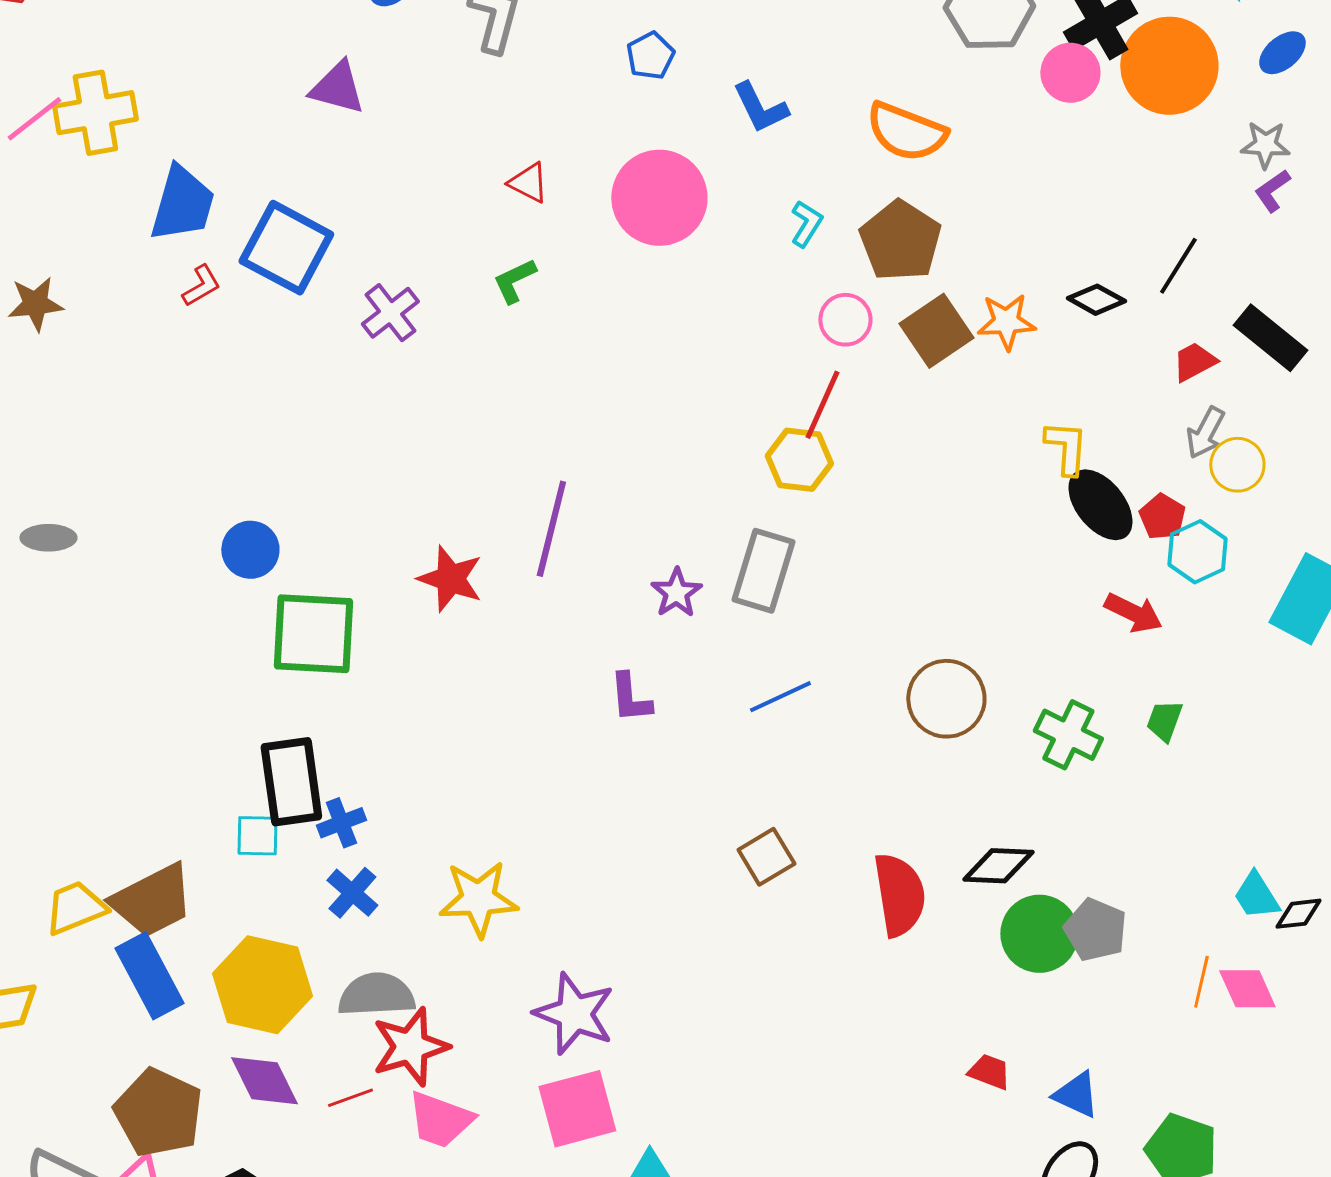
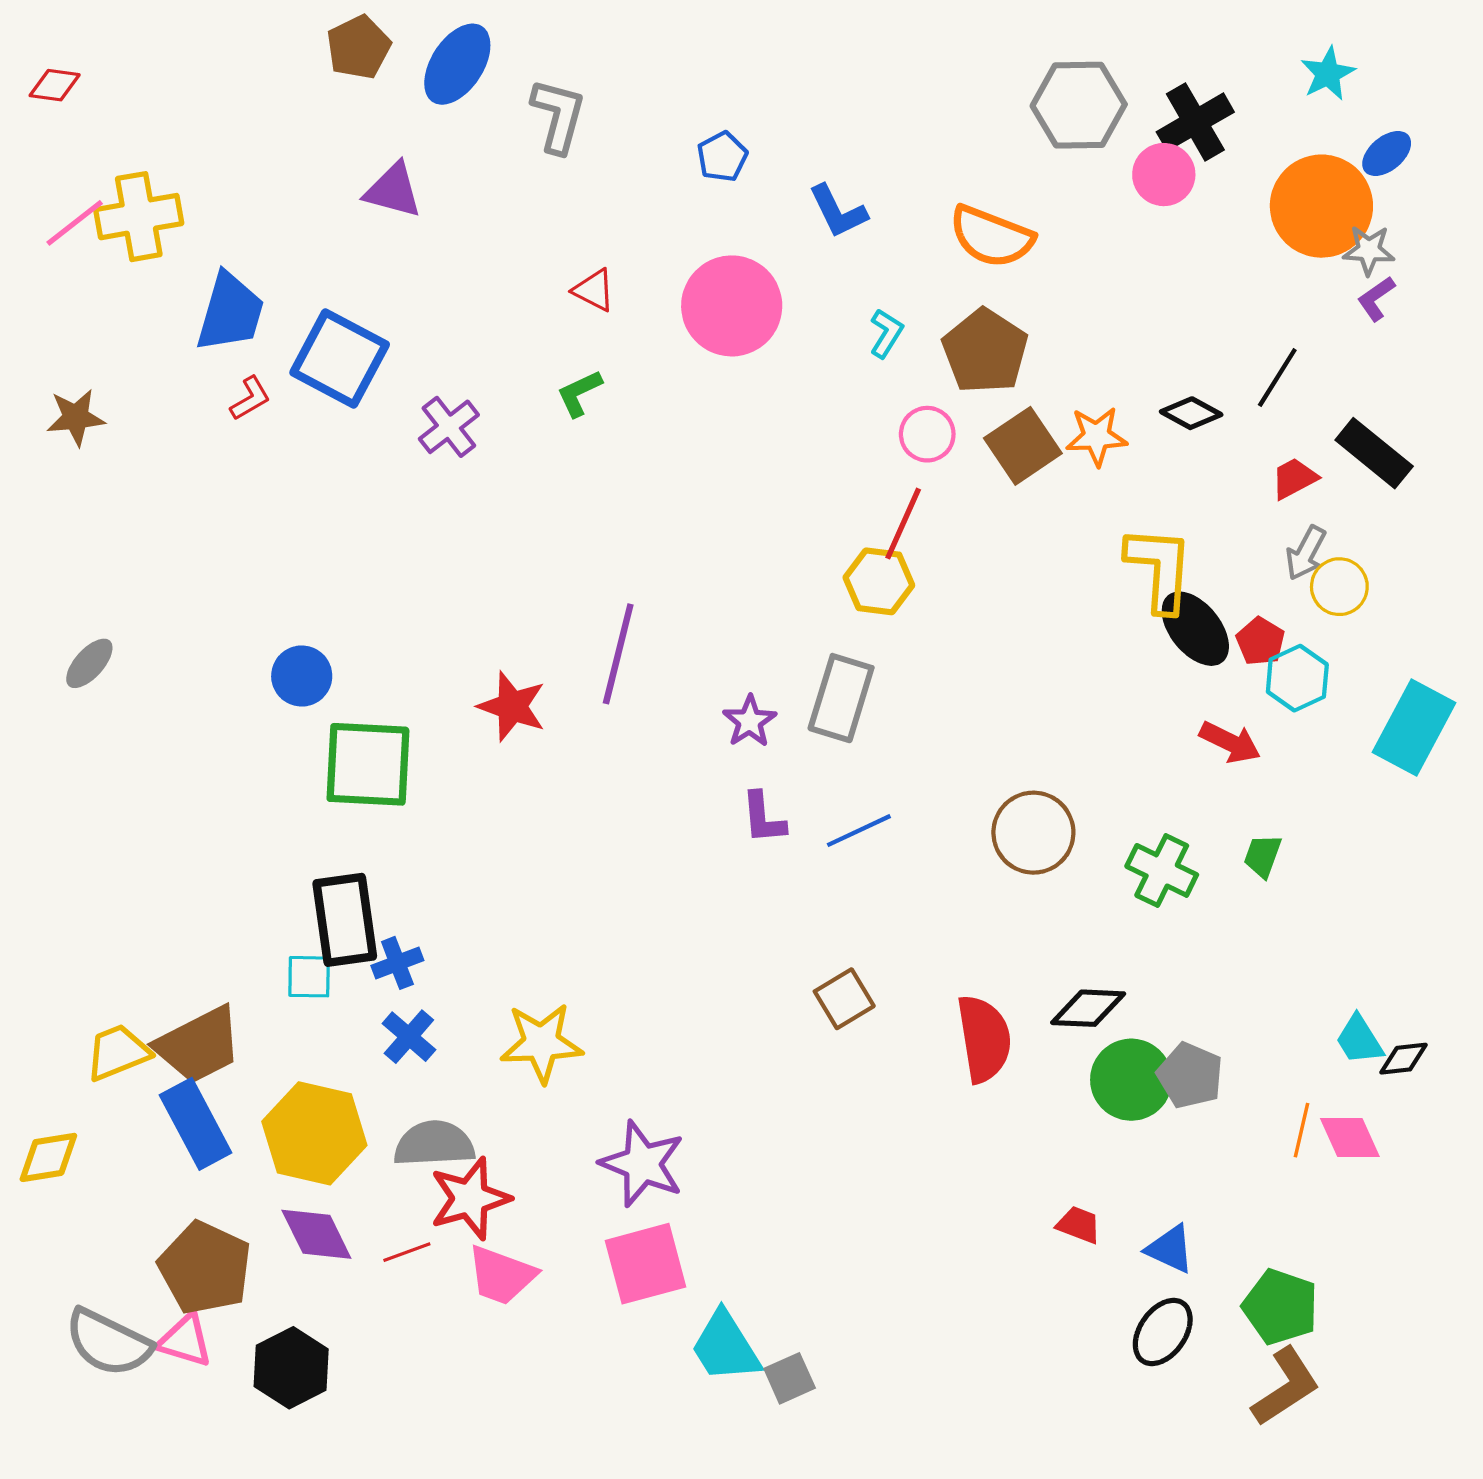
orange circle: (1169, 66) -> (1321, 206), moved
yellow L-shape: (1066, 448) -> (1160, 569), size x1.5
gray ellipse: (48, 538) -> (89, 663), turned -48
purple L-shape: (630, 698) -> (763, 818), moved

